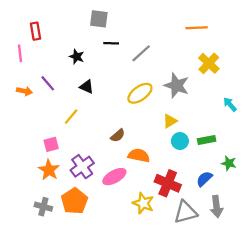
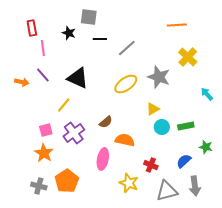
pink line: (20, 53) -> (43, 48), moved
black star: (77, 57) -> (69, 33), moved
black triangle: (87, 87) -> (78, 78), size x1.6
purple cross: (82, 167) -> (74, 133), moved
pink ellipse: (114, 177) -> (103, 159), turned -50
red cross: (168, 183) -> (151, 165), size x0.6

